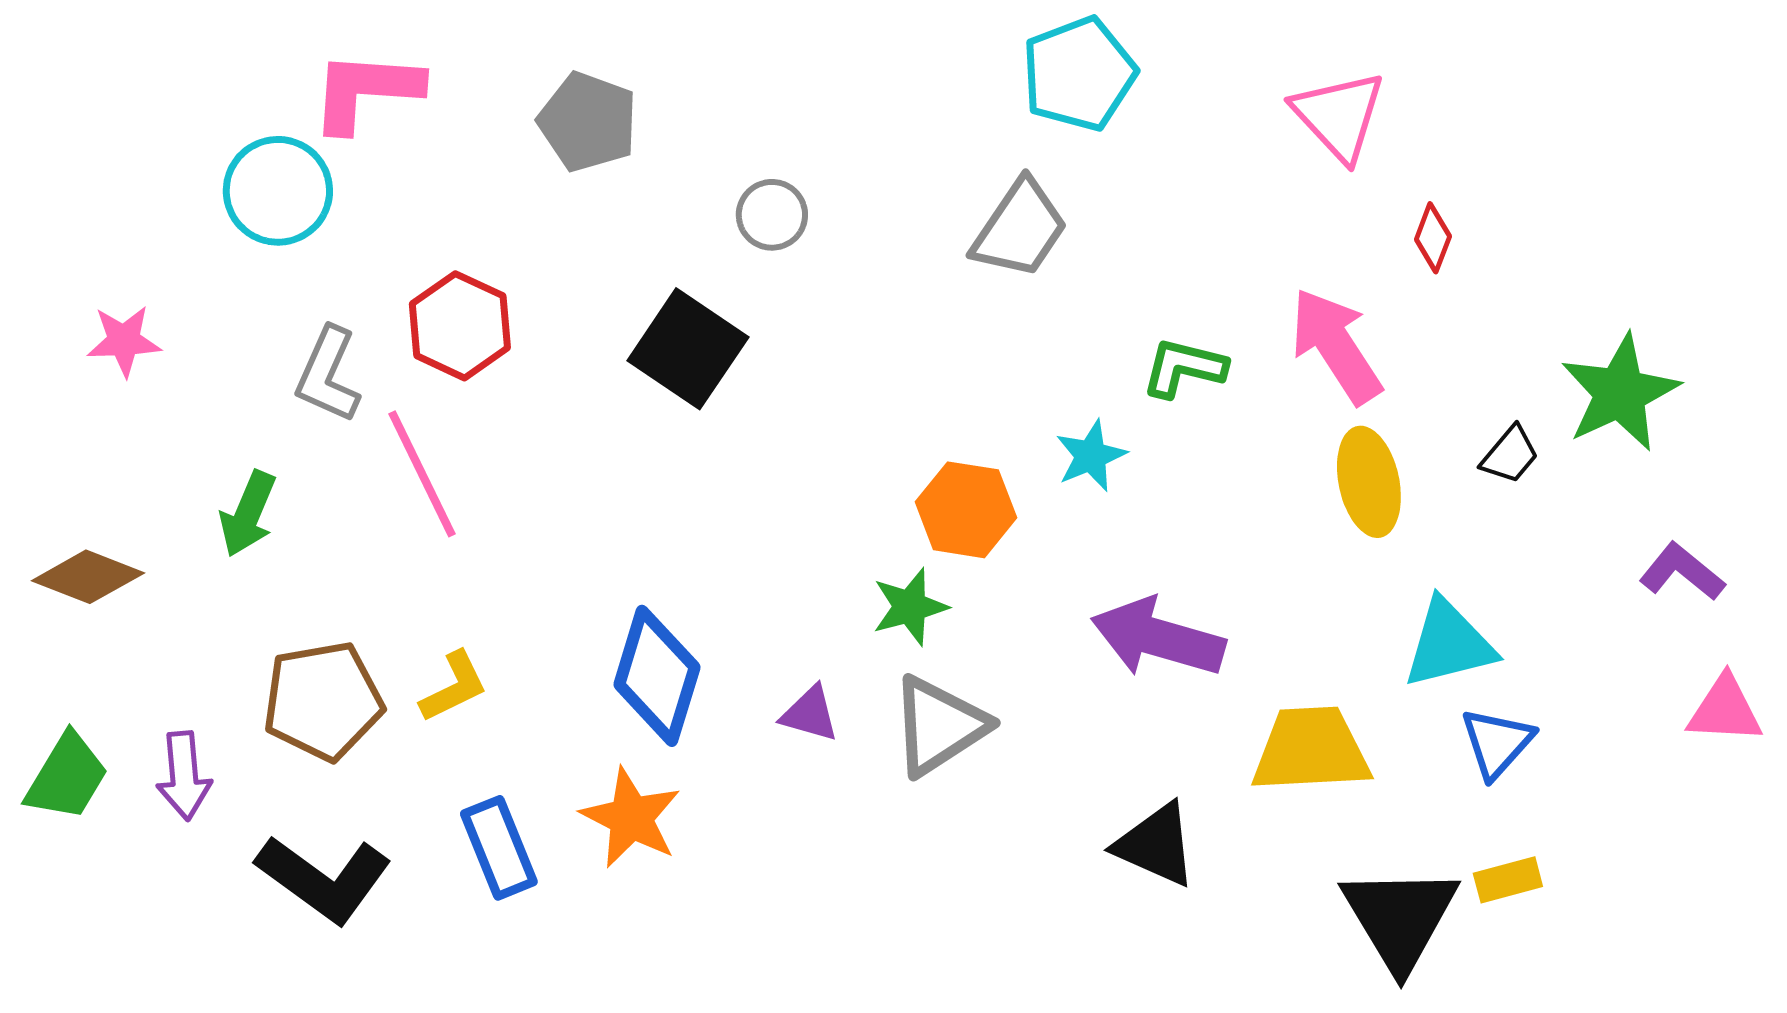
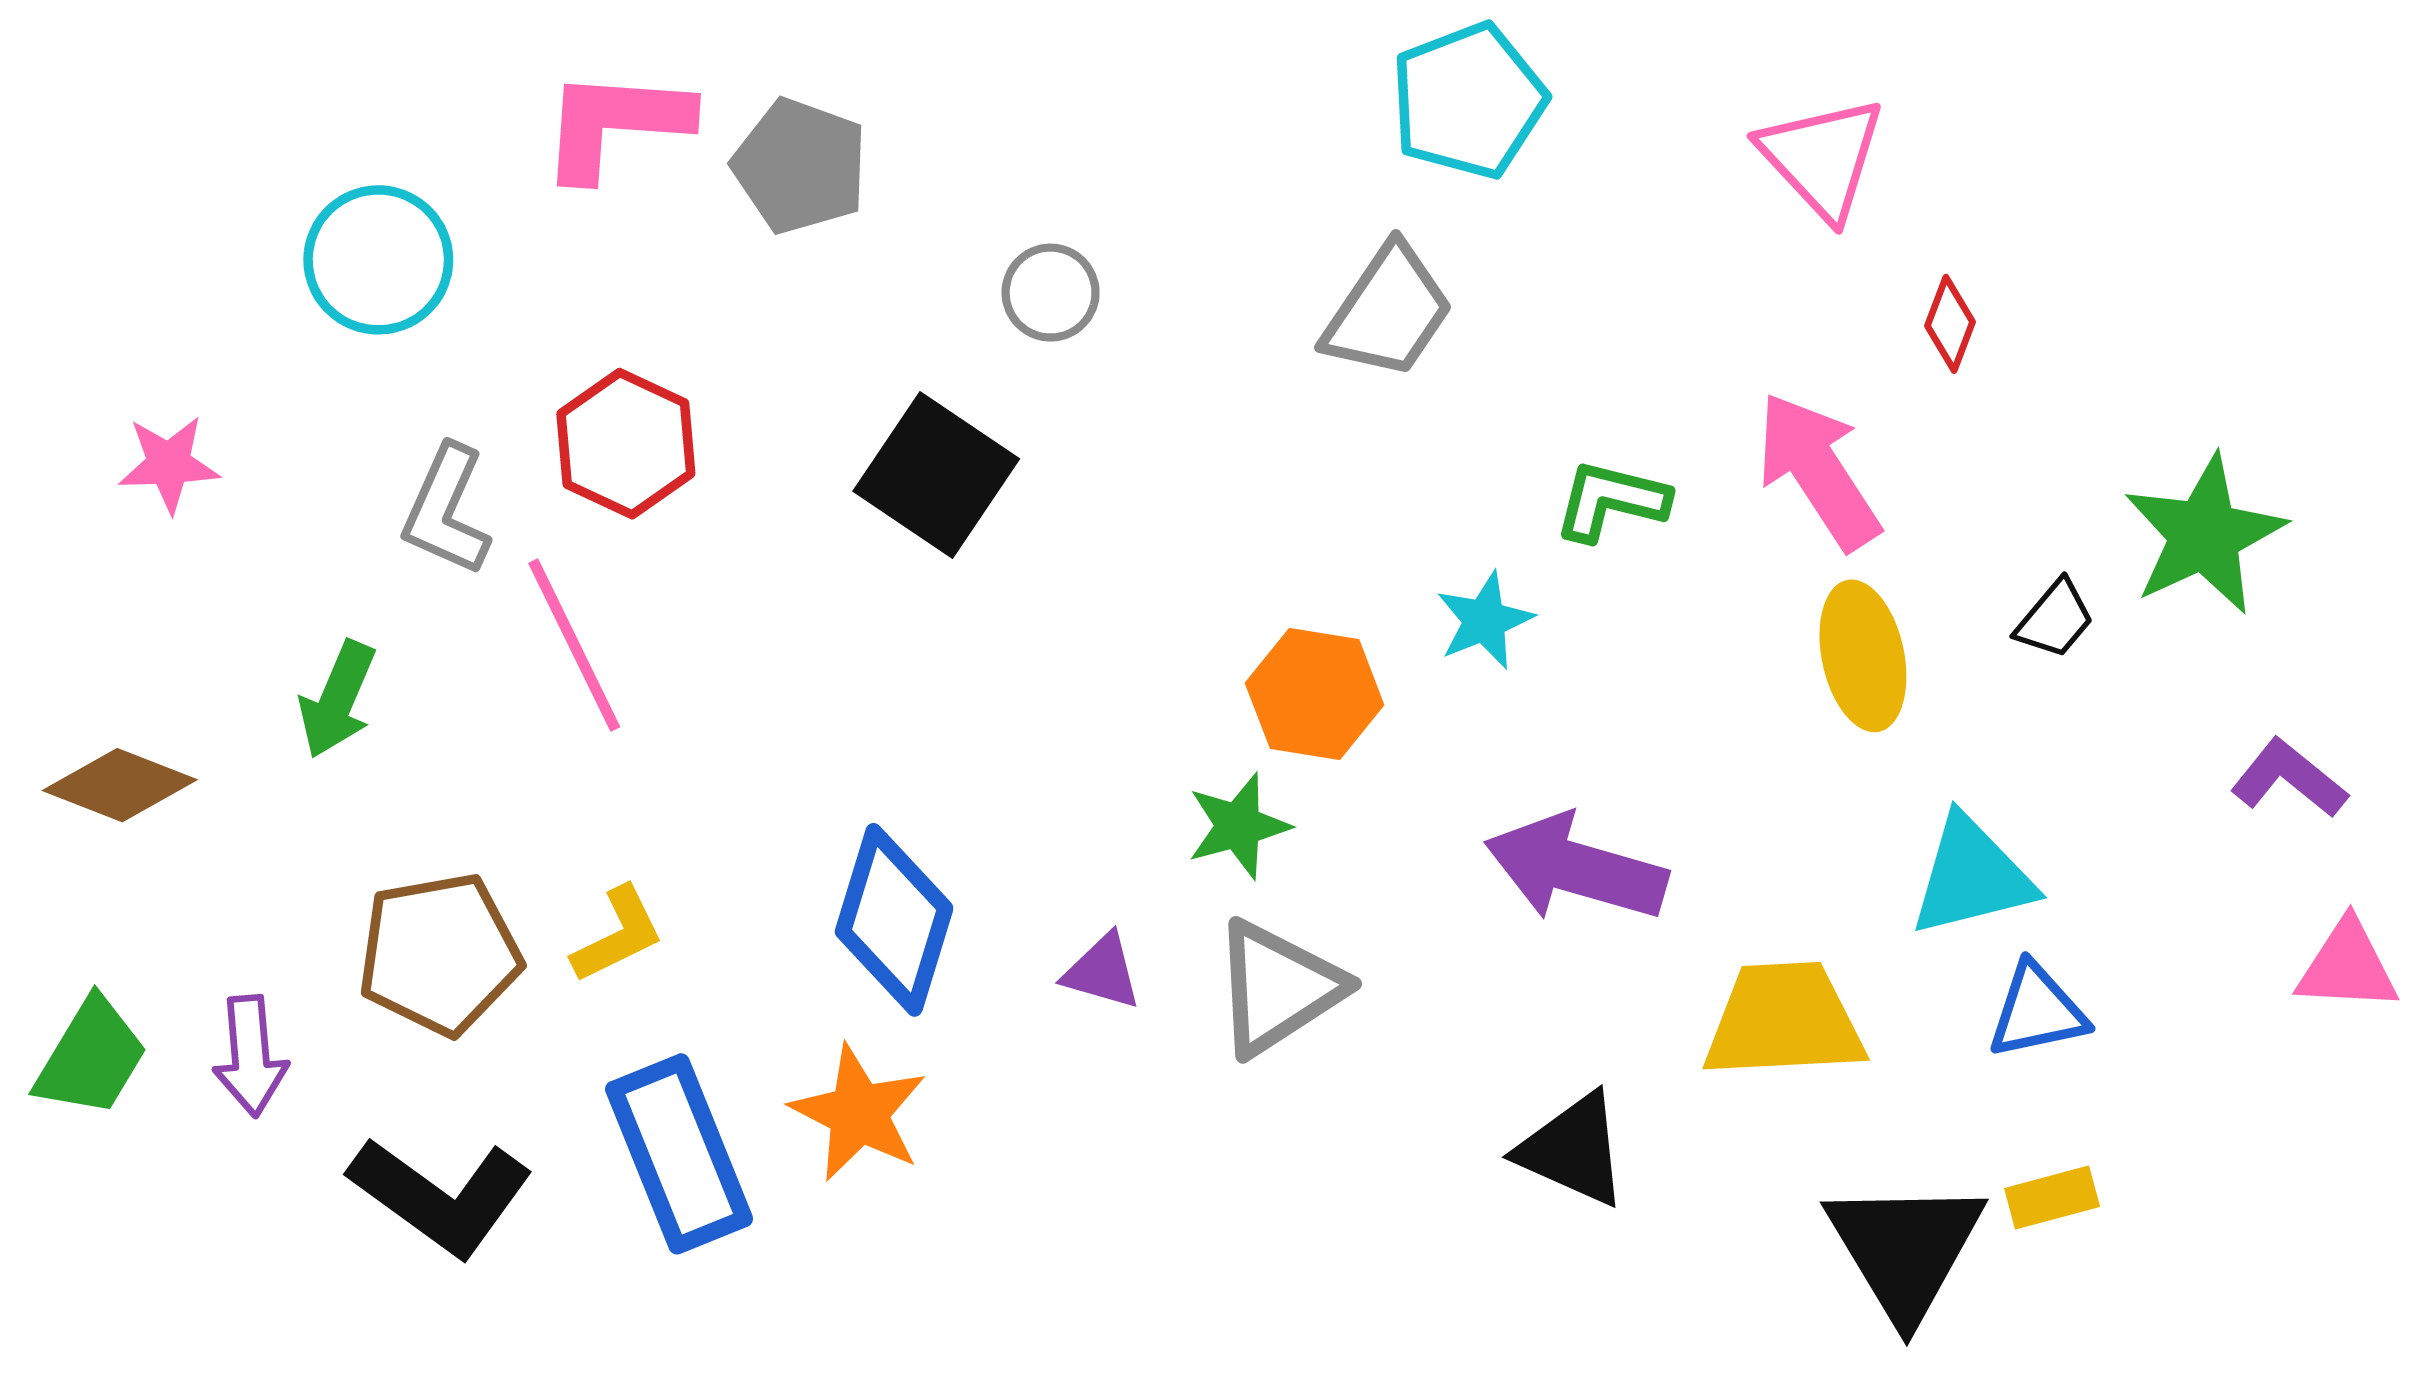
pink L-shape: (366, 91) -> (615, 124), moved
blue triangle: (1497, 743) -> (2037, 1011), turned 36
blue rectangle: (499, 848) -> (679, 1154), size x1.4

